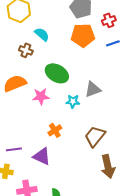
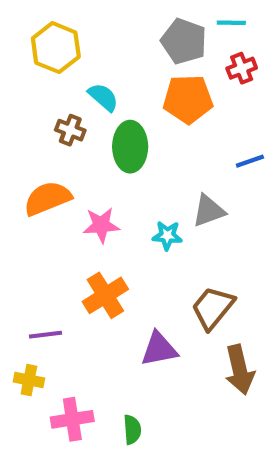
blue line: (113, 43) -> (250, 161), moved
green ellipse: (57, 73) -> (130, 147), moved, turned 60
orange cross: (55, 130) -> (105, 295), moved, size x1.5
purple triangle: (42, 156) -> (159, 349), moved, turned -36

